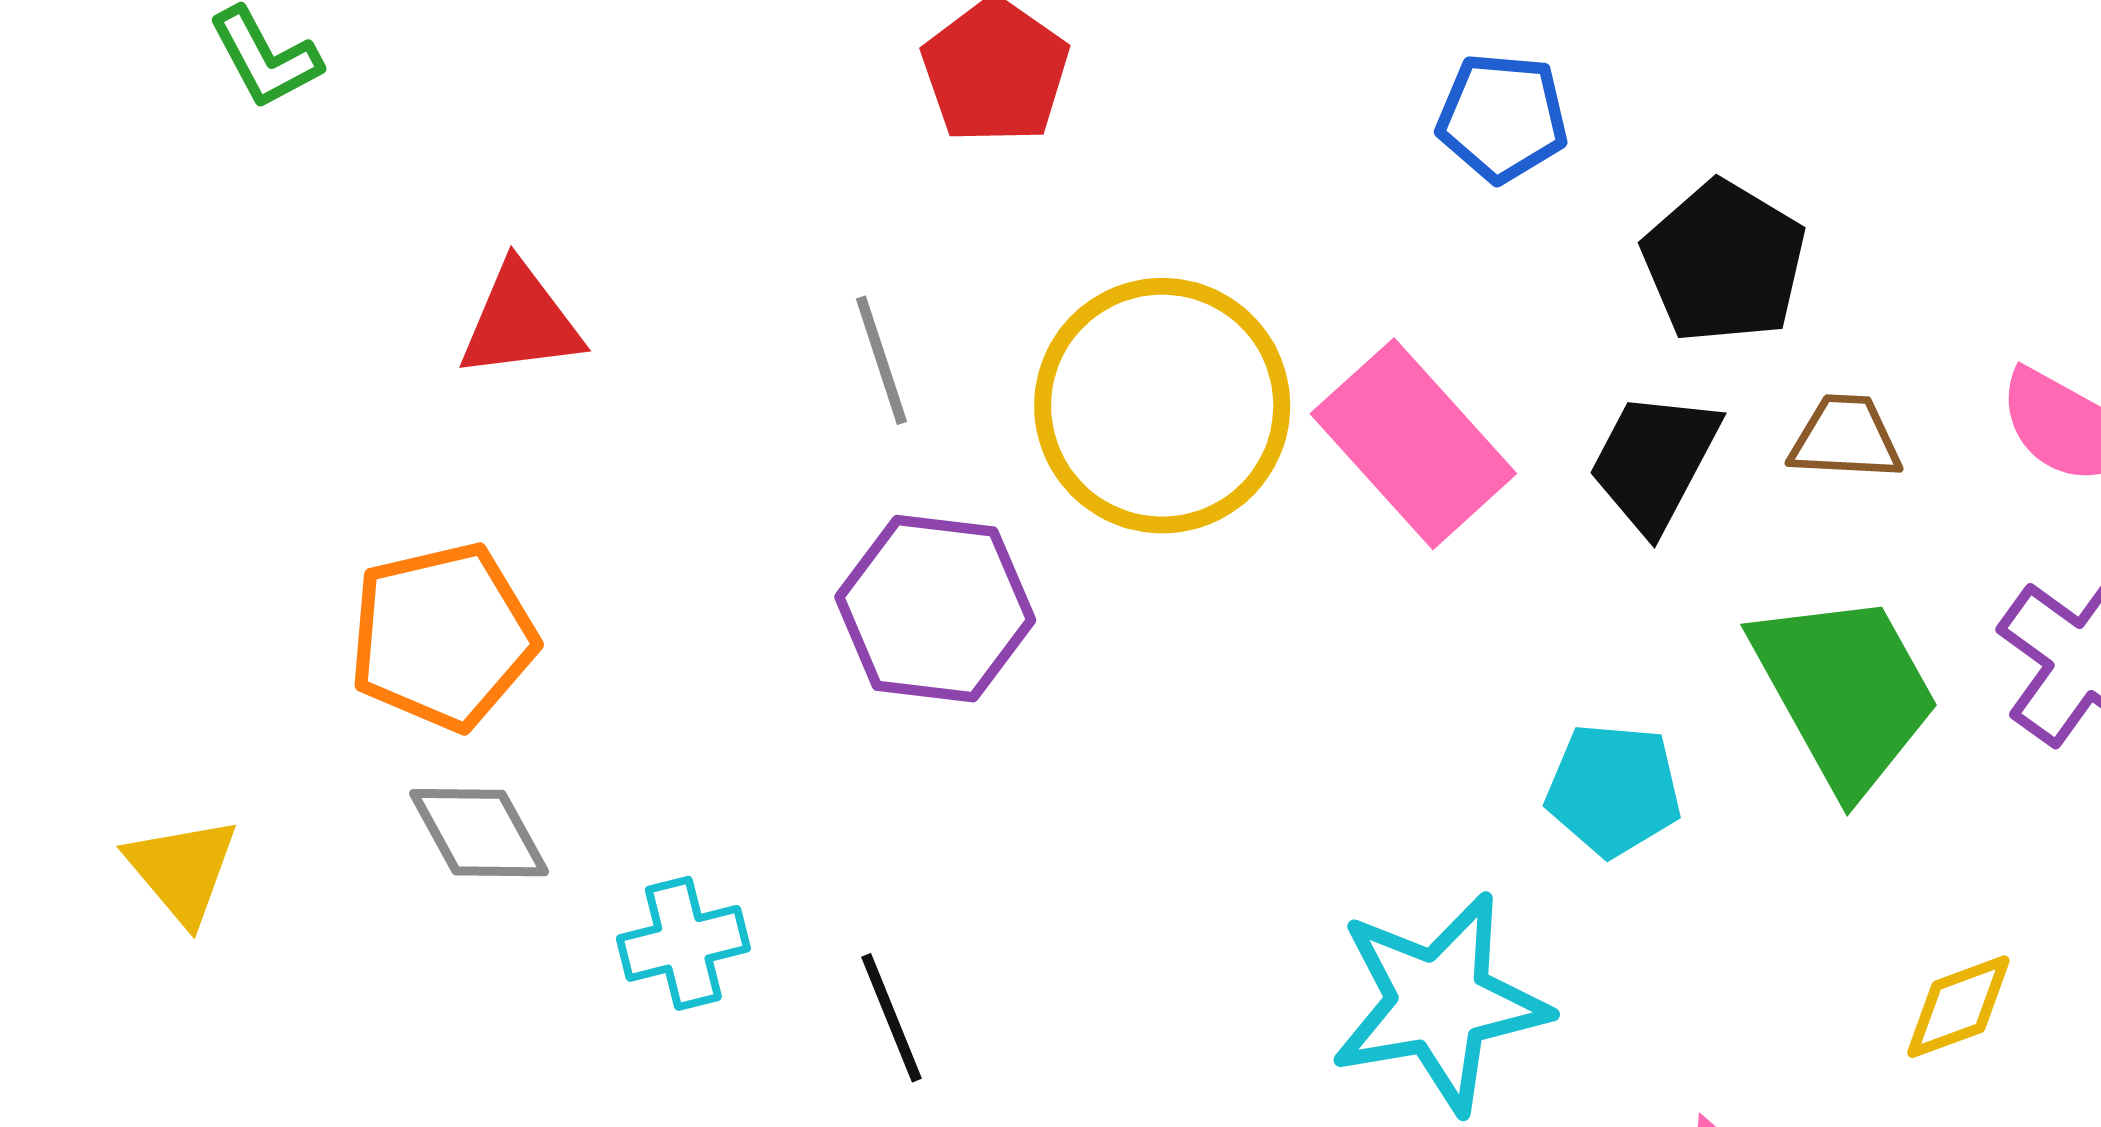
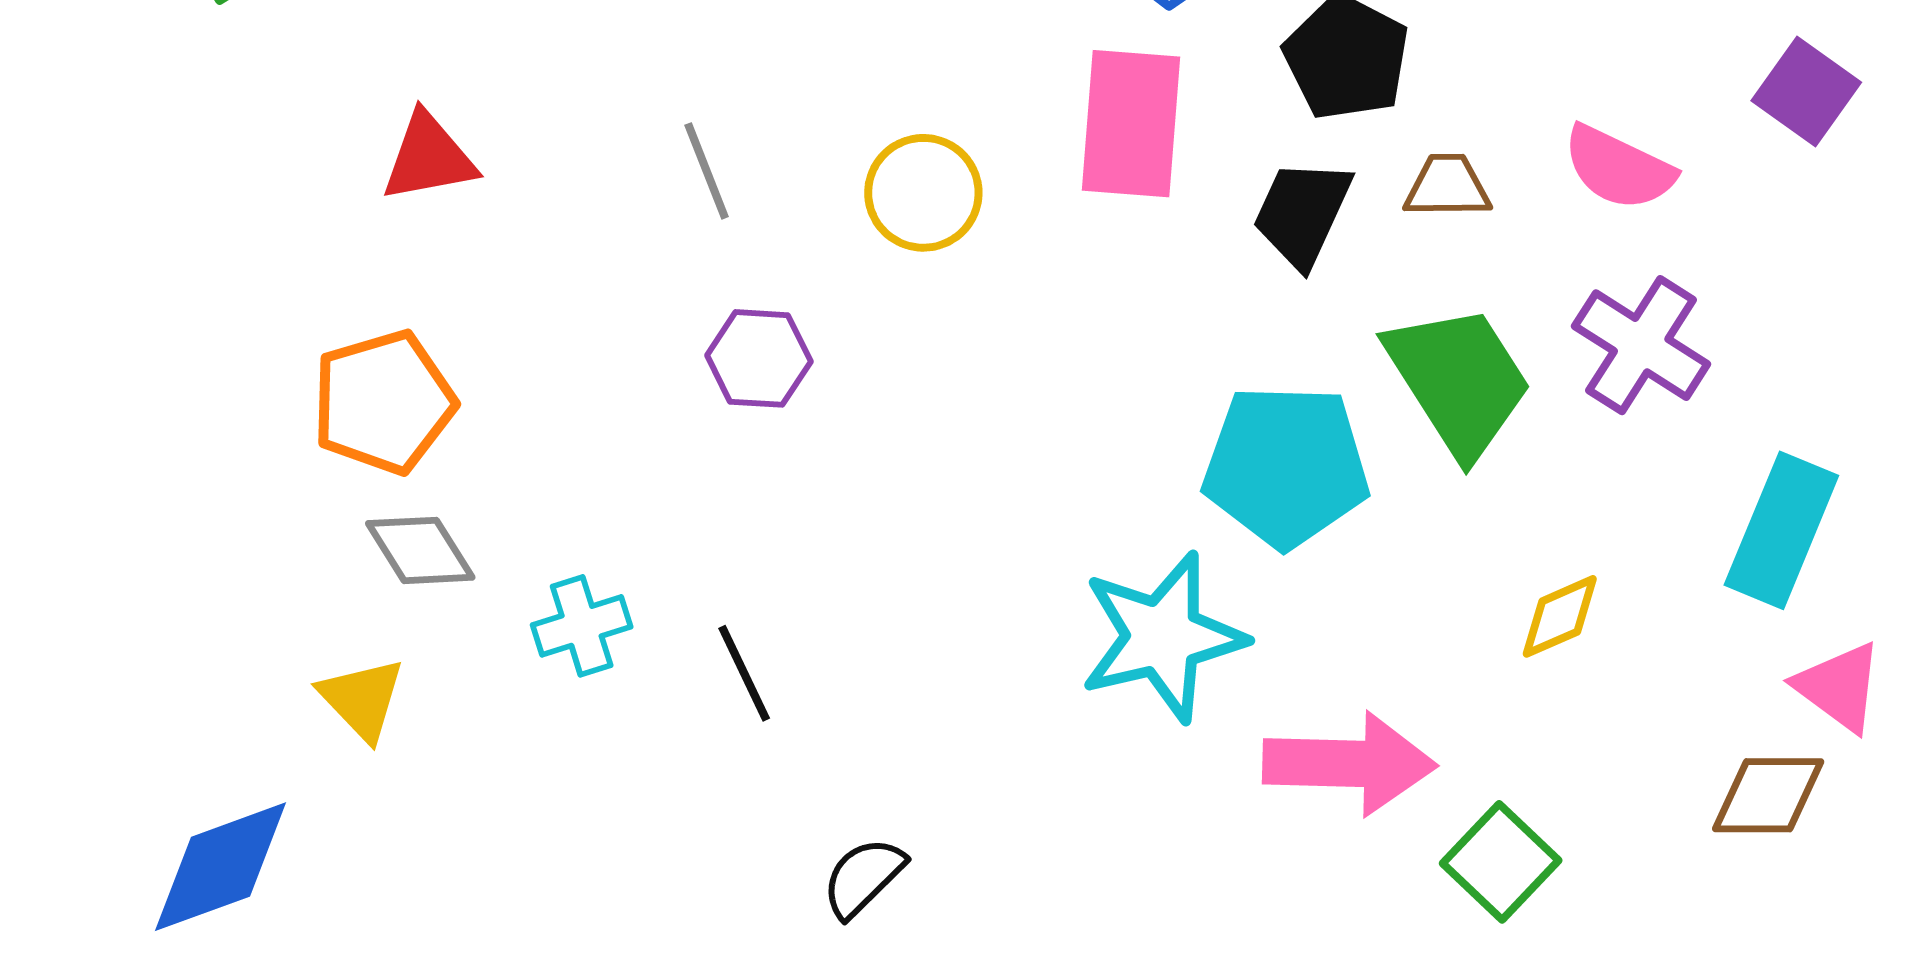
yellow circle: (1162, 406) -> (923, 193), size x0.6
pink rectangle: (1413, 444) -> (1131, 124), moved, turned 50
purple hexagon: (935, 609) -> (759, 358), size x0.7
cyan pentagon: (1613, 790) -> (1286, 466), size x1.6
yellow triangle: (182, 870) -> (362, 699), moved

